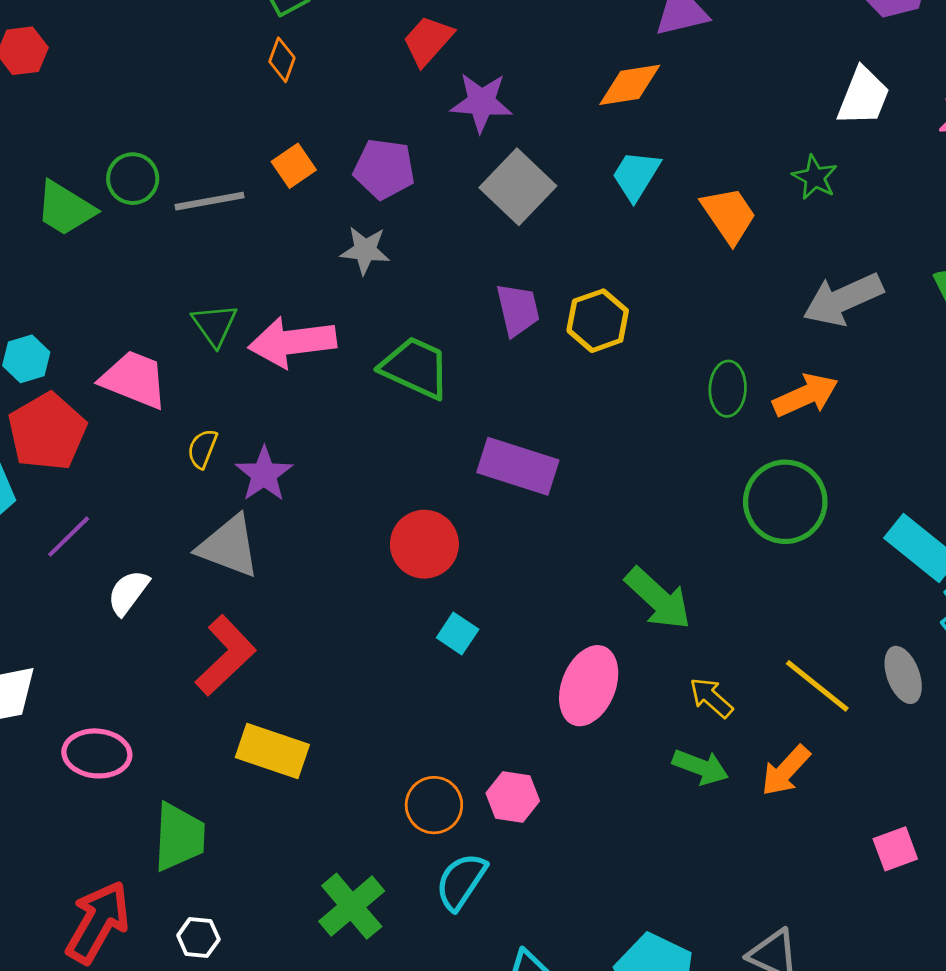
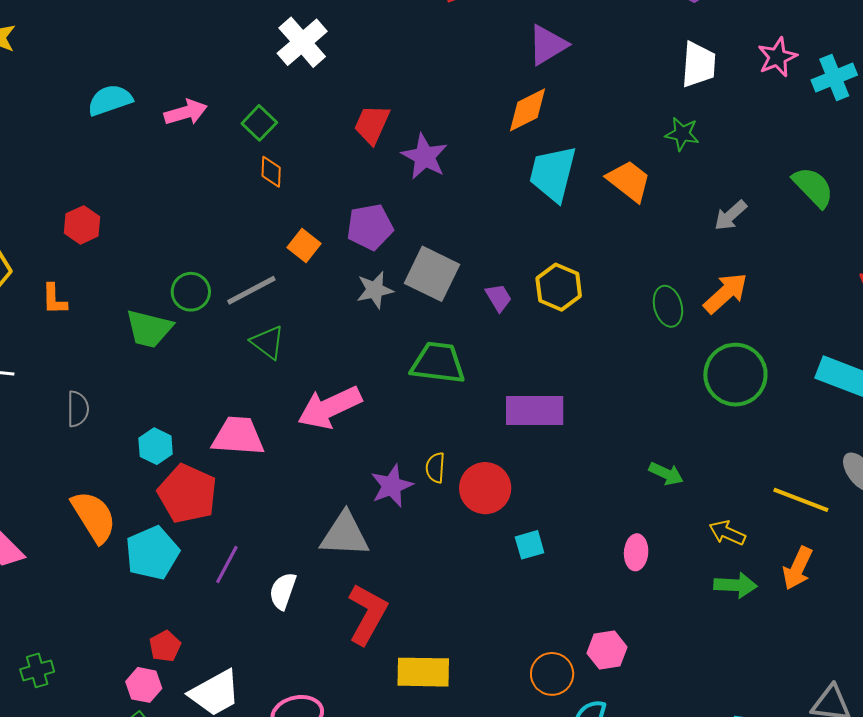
purple star: (481, 102) -> (425, 157), turned -30
cyan trapezoid: (636, 175) -> (553, 174), size x1.4
gray square: (518, 187) -> (432, 274), moved
gray arrow: (843, 299) -> (731, 215), size x0.6
purple trapezoid: (518, 310) -> (499, 298), size x0.7
green triangle: (215, 325) -> (268, 342), moved
pink arrow: (292, 342) -> (330, 407), moved
yellow semicircle: (202, 449) -> (435, 468), moved
purple star: (264, 474) -> (392, 486), moved, turned 30
green arrow: (658, 599) -> (666, 474), size x0.6
cyan square: (458, 633) -> (530, 545), turned -32
pink ellipse: (589, 686) -> (636, 552), size x0.6

